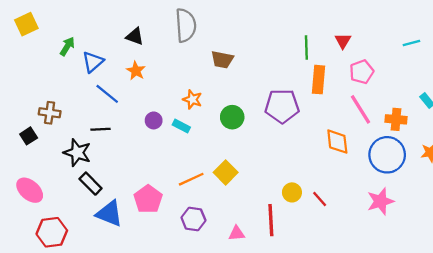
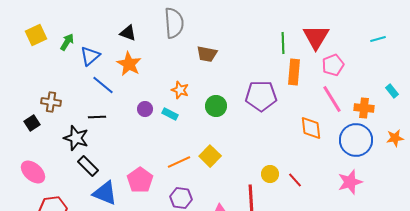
yellow square: (26, 24) -> (36, 35), moved
red triangle: (343, 41) -> (316, 37), size x1.8
orange star: (136, 71) -> (129, 64), size x1.4

